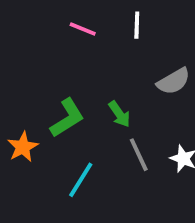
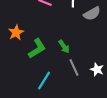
gray semicircle: (174, 81) -> (92, 14), moved
orange star: (23, 147) -> (16, 32), moved

